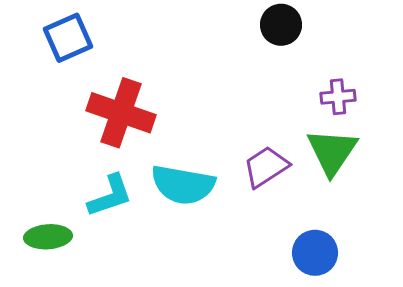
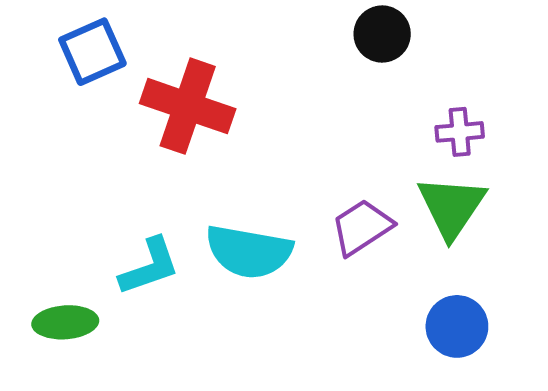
red cross: (121, 113) -> (188, 106), moved
blue circle: (315, 253) -> (457, 326), moved

